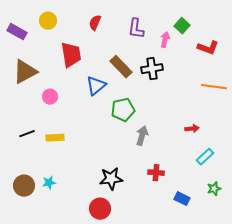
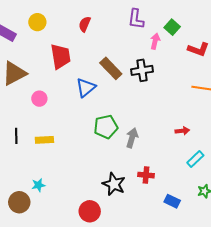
purple L-shape: (136, 29) -> (136, 19), moved
green pentagon: (123, 110) -> (106, 127), moved
black line: (27, 134) -> (16, 136), turned -70
black star: (111, 179) -> (114, 184), moved, turned 30
brown circle: (24, 186) -> (19, 202), moved

